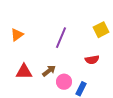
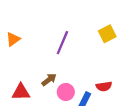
red semicircle: (92, 60) -> (104, 86), moved
red triangle: (24, 72) -> (21, 92), moved

